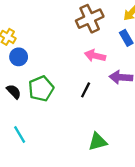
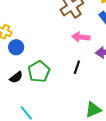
black semicircle: (14, 92) -> (16, 77), turned 104

